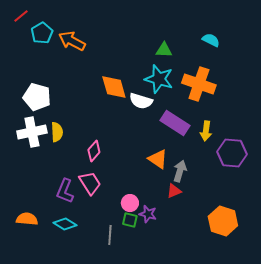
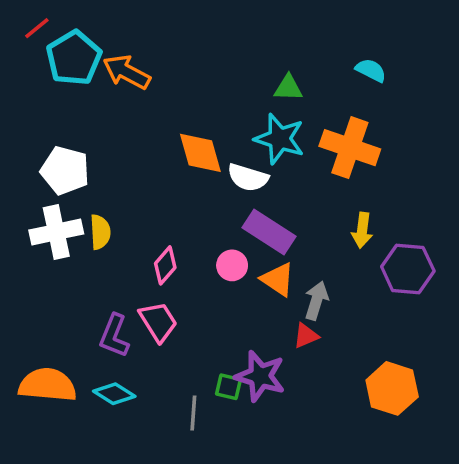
cyan pentagon: (42, 33) -> (74, 58), size x1.4
purple rectangle: (175, 123) -> (269, 232), moved
pink circle: (130, 203) -> (232, 265), moved
purple star: (148, 214) -> (260, 376), size x1.6
orange semicircle: (27, 219) -> (47, 385), size x1.5

